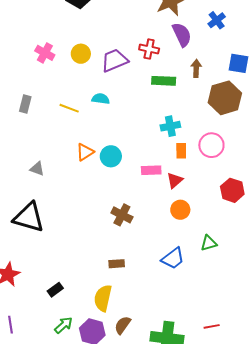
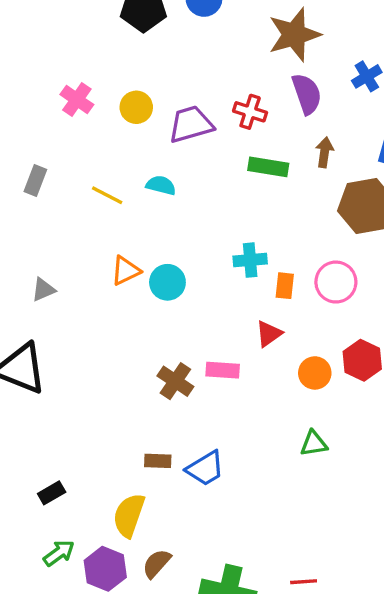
cyan cross: (170, 126) -> (250, 260), moved
gray triangle: (37, 169) -> (43, 290), turned -49
pink rectangle: (151, 170) -> (223, 370), moved
orange circle: (180, 210) -> (315, 373), moved
blue trapezoid: (173, 258) -> (205, 468), moved

